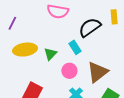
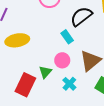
green triangle: (50, 54) -> (45, 72), moved

